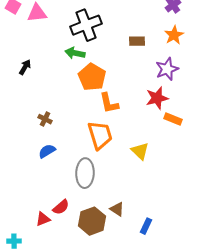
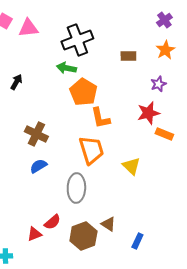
purple star: (167, 69) -> (158, 84), size x0.7
brown cross: (45, 119) -> (36, 134), size x1.6

